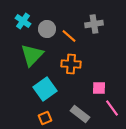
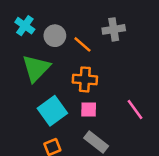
pink square: (99, 88) -> (89, 109), moved
pink line: (112, 108) -> (135, 109), moved

